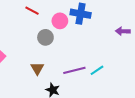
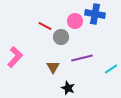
red line: (32, 11) -> (45, 26), moved
purple line: (74, 70) -> (82, 58), moved

